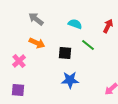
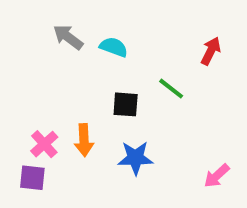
cyan semicircle: (75, 24) -> (114, 47), moved
orange arrow: (37, 43) -> (84, 140), moved, turned 63
pink cross: (19, 61) -> (44, 144), moved

